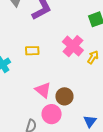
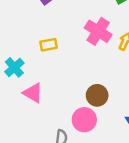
pink triangle: (43, 90) -> (33, 93), moved

